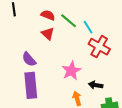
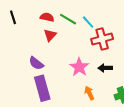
red triangle: (48, 34) -> (50, 35), turned 40
red cross: (99, 47) -> (102, 39), turned -35
black arrow: (96, 85) -> (105, 68), moved

